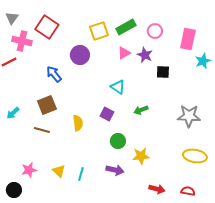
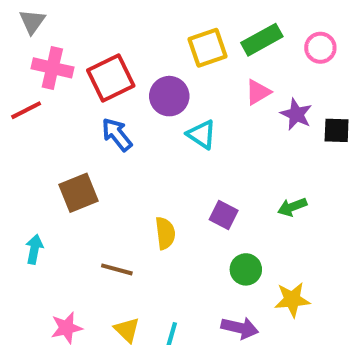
red square: (47, 27) -> (111, 78), moved, turned 30
purple star: (145, 55) -> (296, 114), moved
cyan triangle: (118, 87) -> (202, 134), moved
brown square: (47, 105) -> (79, 193), moved
cyan arrow: (13, 113) -> (34, 249), moved, turned 144
brown line: (42, 130) -> (117, 269), moved

